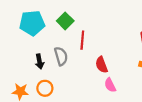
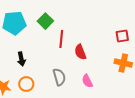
gray semicircle: (61, 56) -> (59, 77), moved
red semicircle: (102, 65) -> (80, 52), moved

